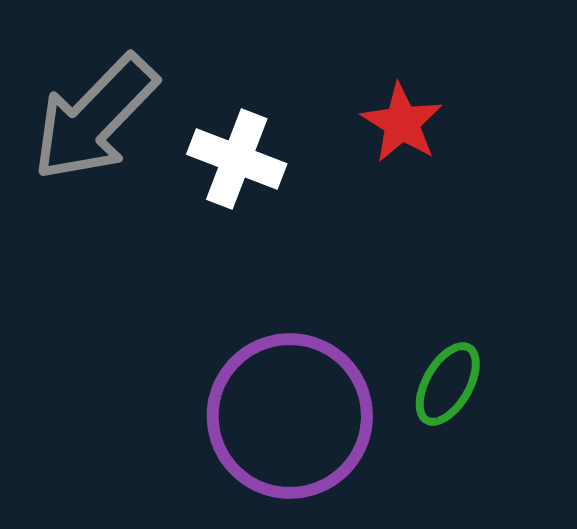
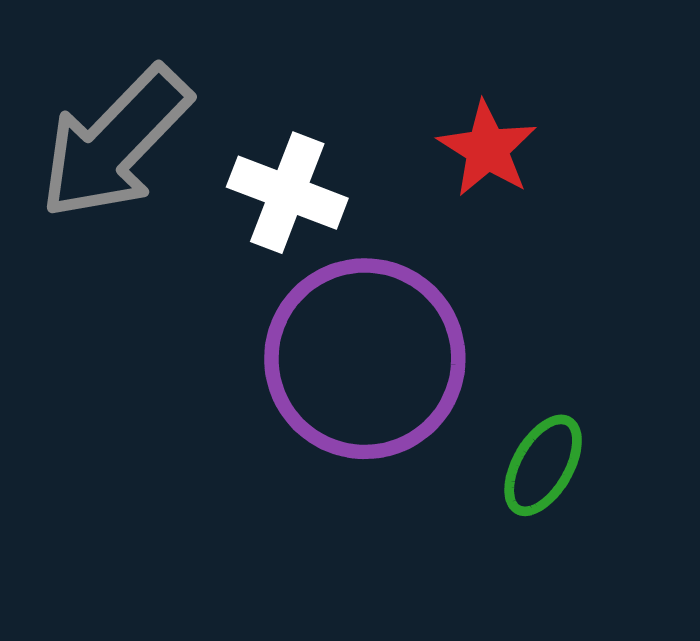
purple circle: (290, 416) -> (365, 359), moved

